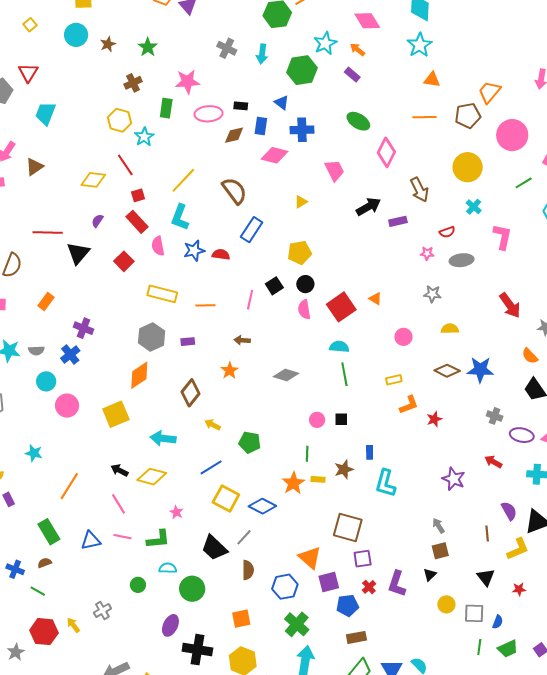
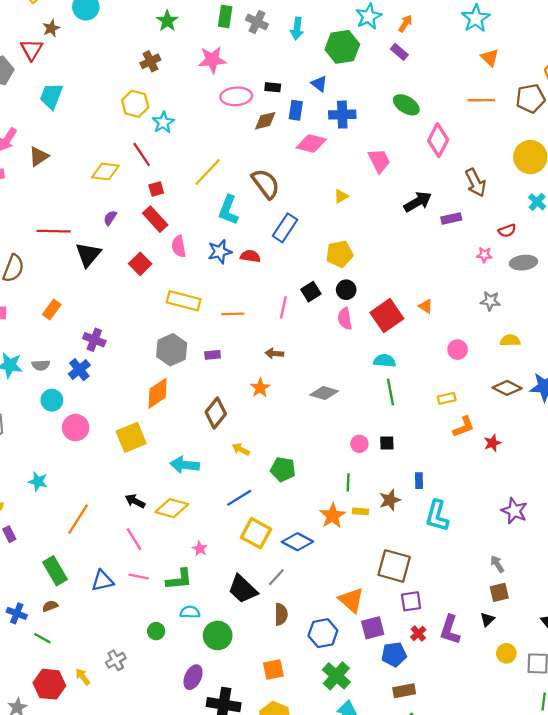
brown star: (108, 44) -> (51, 28), moved
orange arrow: (358, 49) -> (405, 23), turned 84
orange triangle: (432, 80) -> (490, 58), turned 36
green rectangle: (166, 108) -> (225, 17), moved
cyan L-shape: (180, 217) -> (228, 210), moved

